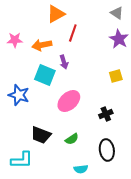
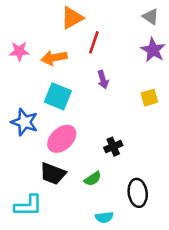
purple arrow: (64, 62) -> (103, 80), moved
pink ellipse: (69, 101) -> (62, 139), moved
black cross: (106, 114) -> (113, 147), moved

